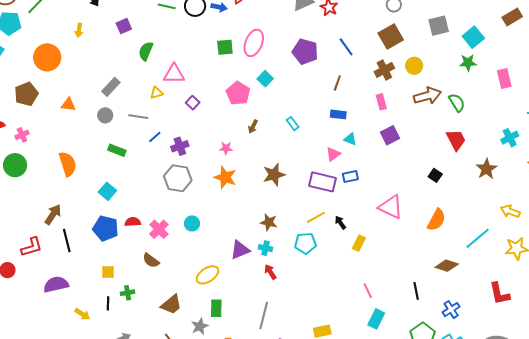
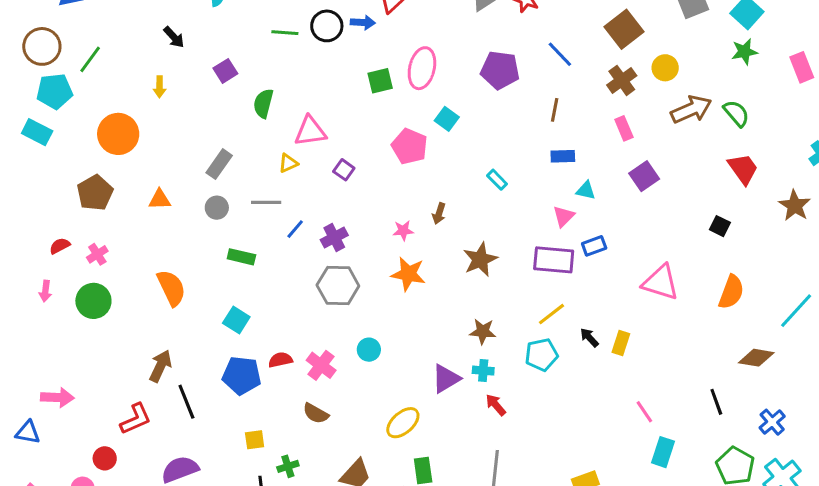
brown arrow: (253, 127) -> (439, 214), moved
black arrow: (340, 223) -> (589, 338), moved

